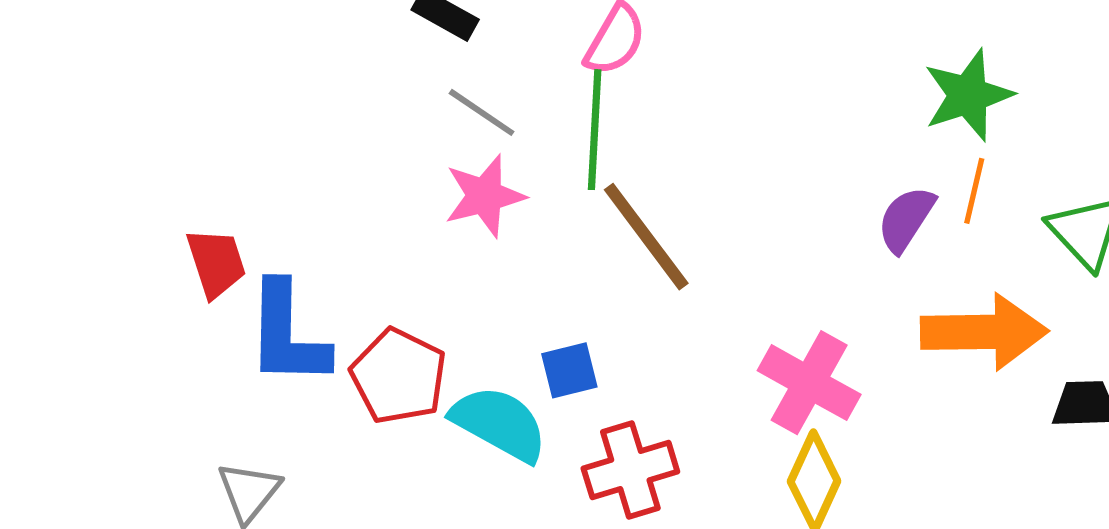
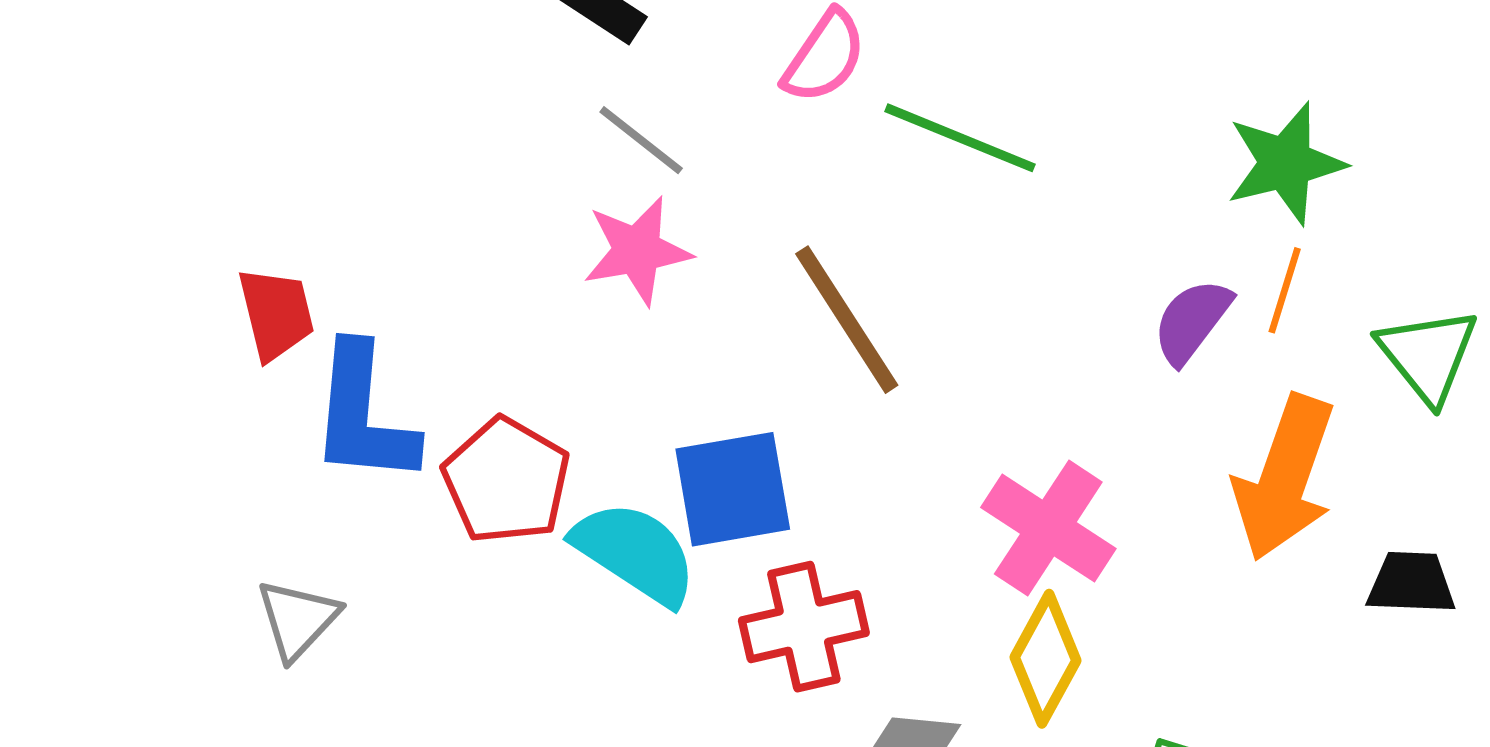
green line: (595, 130) -> (960, 138), moved, turned -75
orange arrow: (984, 332) -> (1284, 478), turned 106
blue square: (569, 370) -> (733, 489), size x1.6

